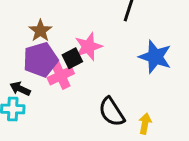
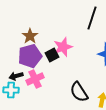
pink cross: (61, 76) -> (35, 79), moved
black arrow: (20, 89) -> (16, 76), turned -40

